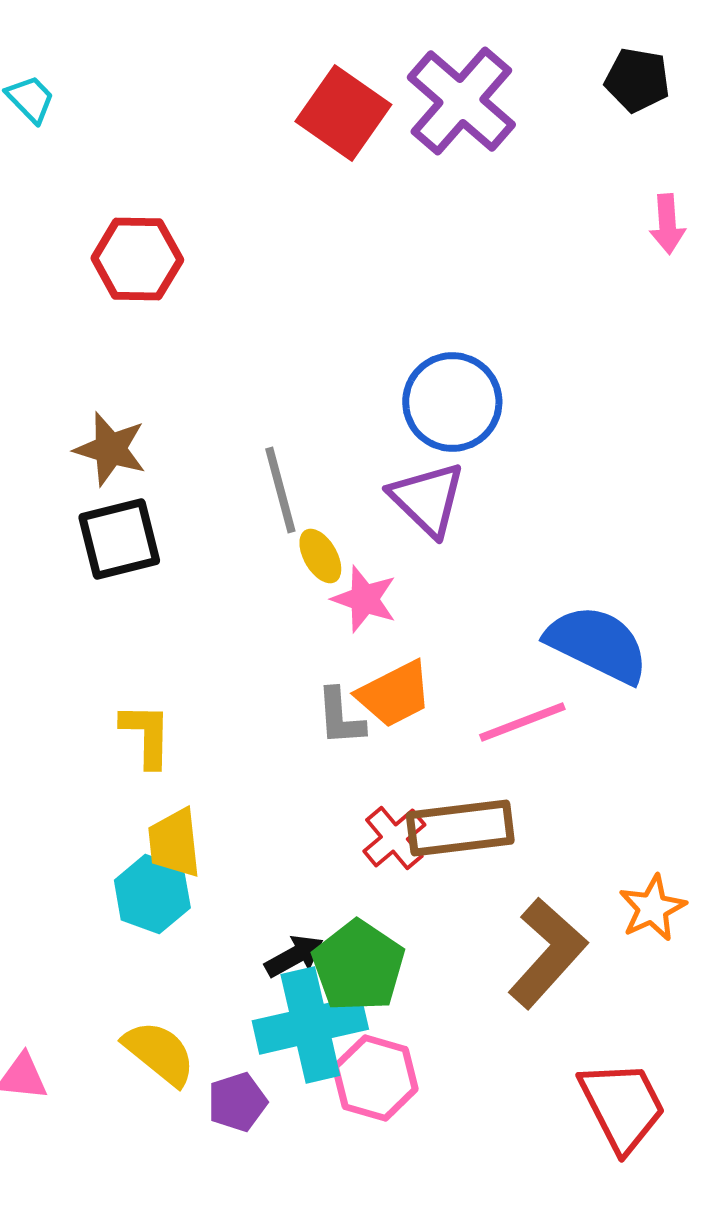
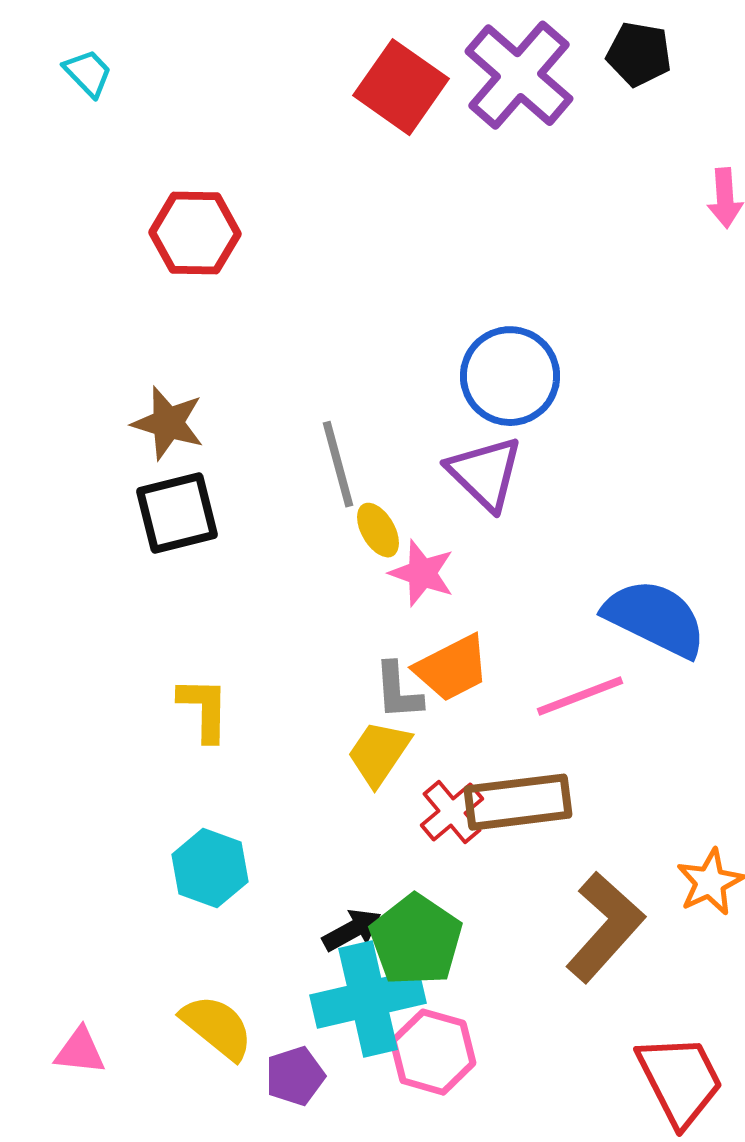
black pentagon: (637, 80) -> (639, 54), moved
yellow trapezoid: (174, 843) -> (379, 753), moved, turned 40

